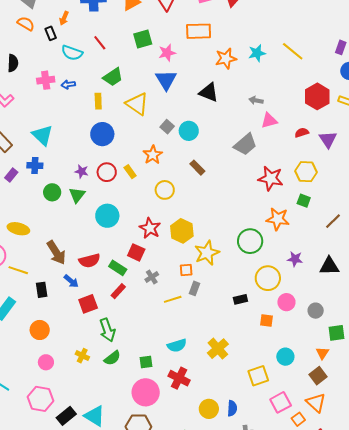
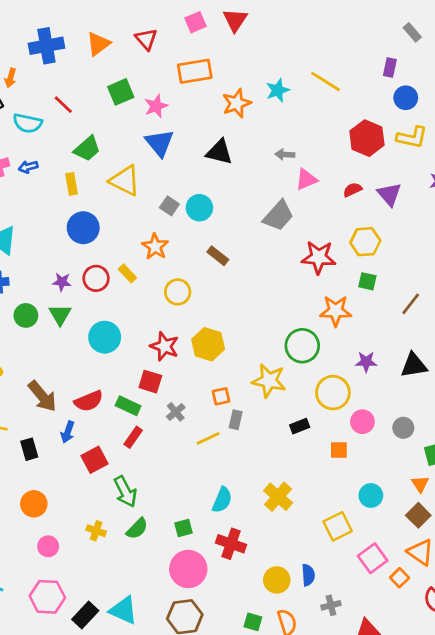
yellow star: (207, 253) -> (269, 381), moved, turned -30
blue arrow: (71, 281) -> (68, 432), turned 77
cyan semicircle: (177, 345) -> (222, 500), turned -42

